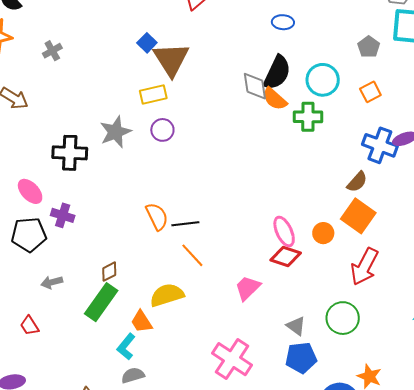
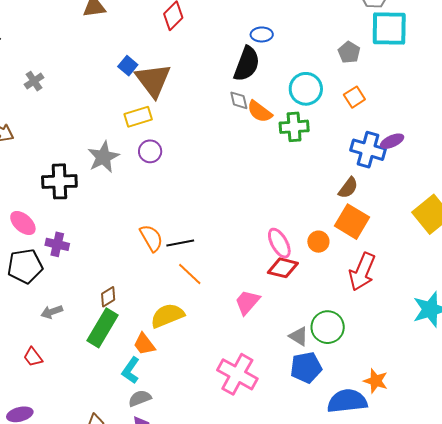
black semicircle: (277, 73) -> (247, 64), moved
gray diamond: (255, 86) -> (239, 100), size x0.7
green circle: (343, 318) -> (328, 327), moved

